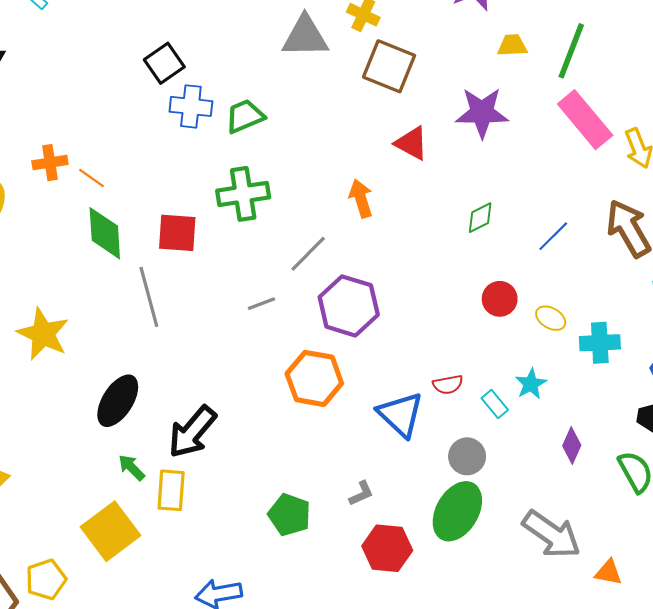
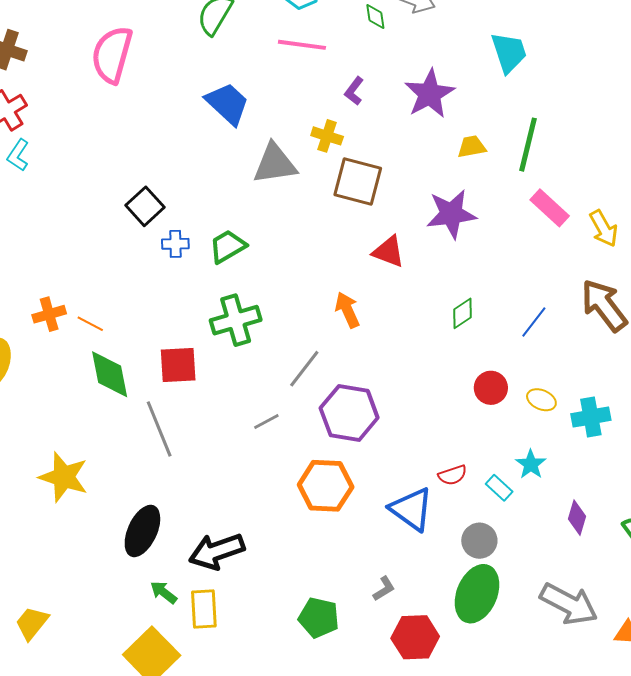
blue cross: (191, 106) -> (175, 244), size x0.7
pink rectangle: (585, 120) -> (550, 208), size x0.7
black arrow: (192, 432) -> (217, 551), turned 38

